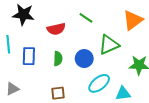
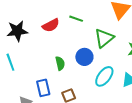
red semicircle: (56, 29) -> (51, 25), moved
blue rectangle: (29, 56) -> (43, 88), moved

